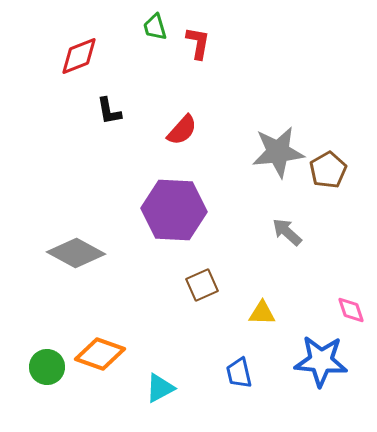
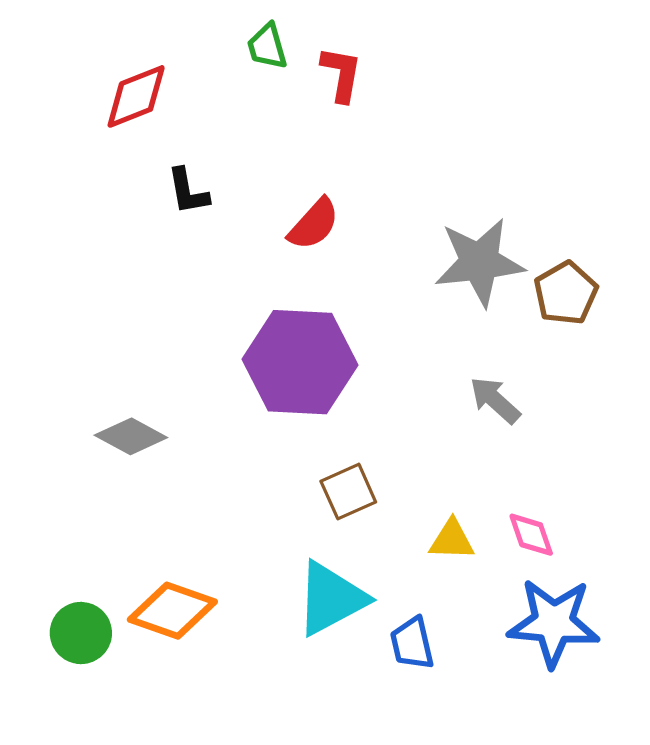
gray diamond: (76, 253) -> (131, 436), size x0.7
pink diamond: (351, 310) -> (531, 535), moved
cyan triangle: (160, 388) -> (331, 599), moved, size x1.5

